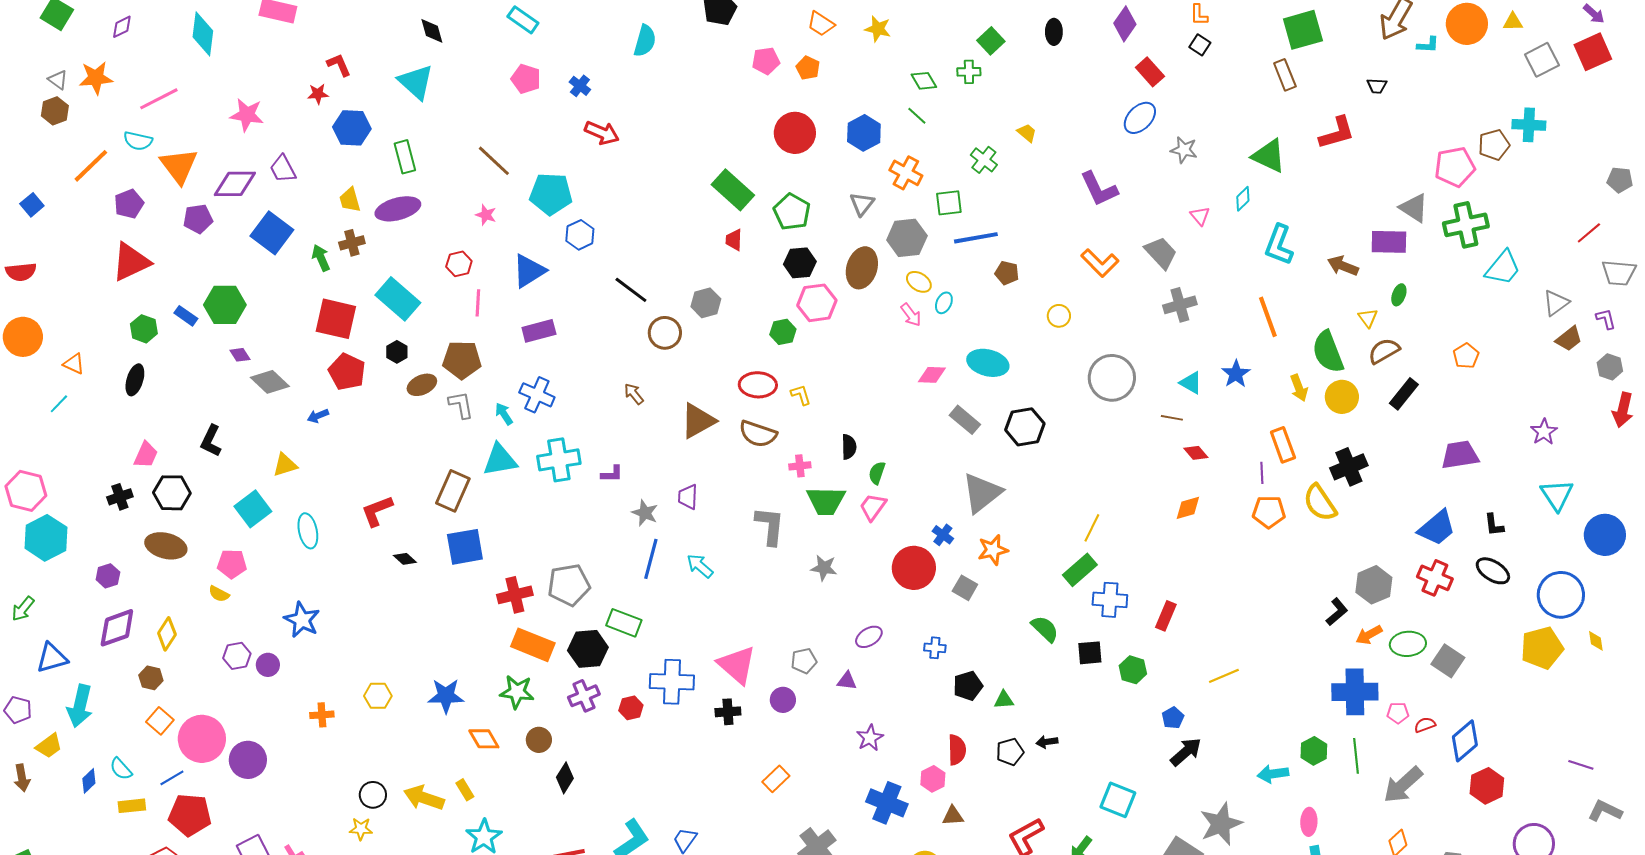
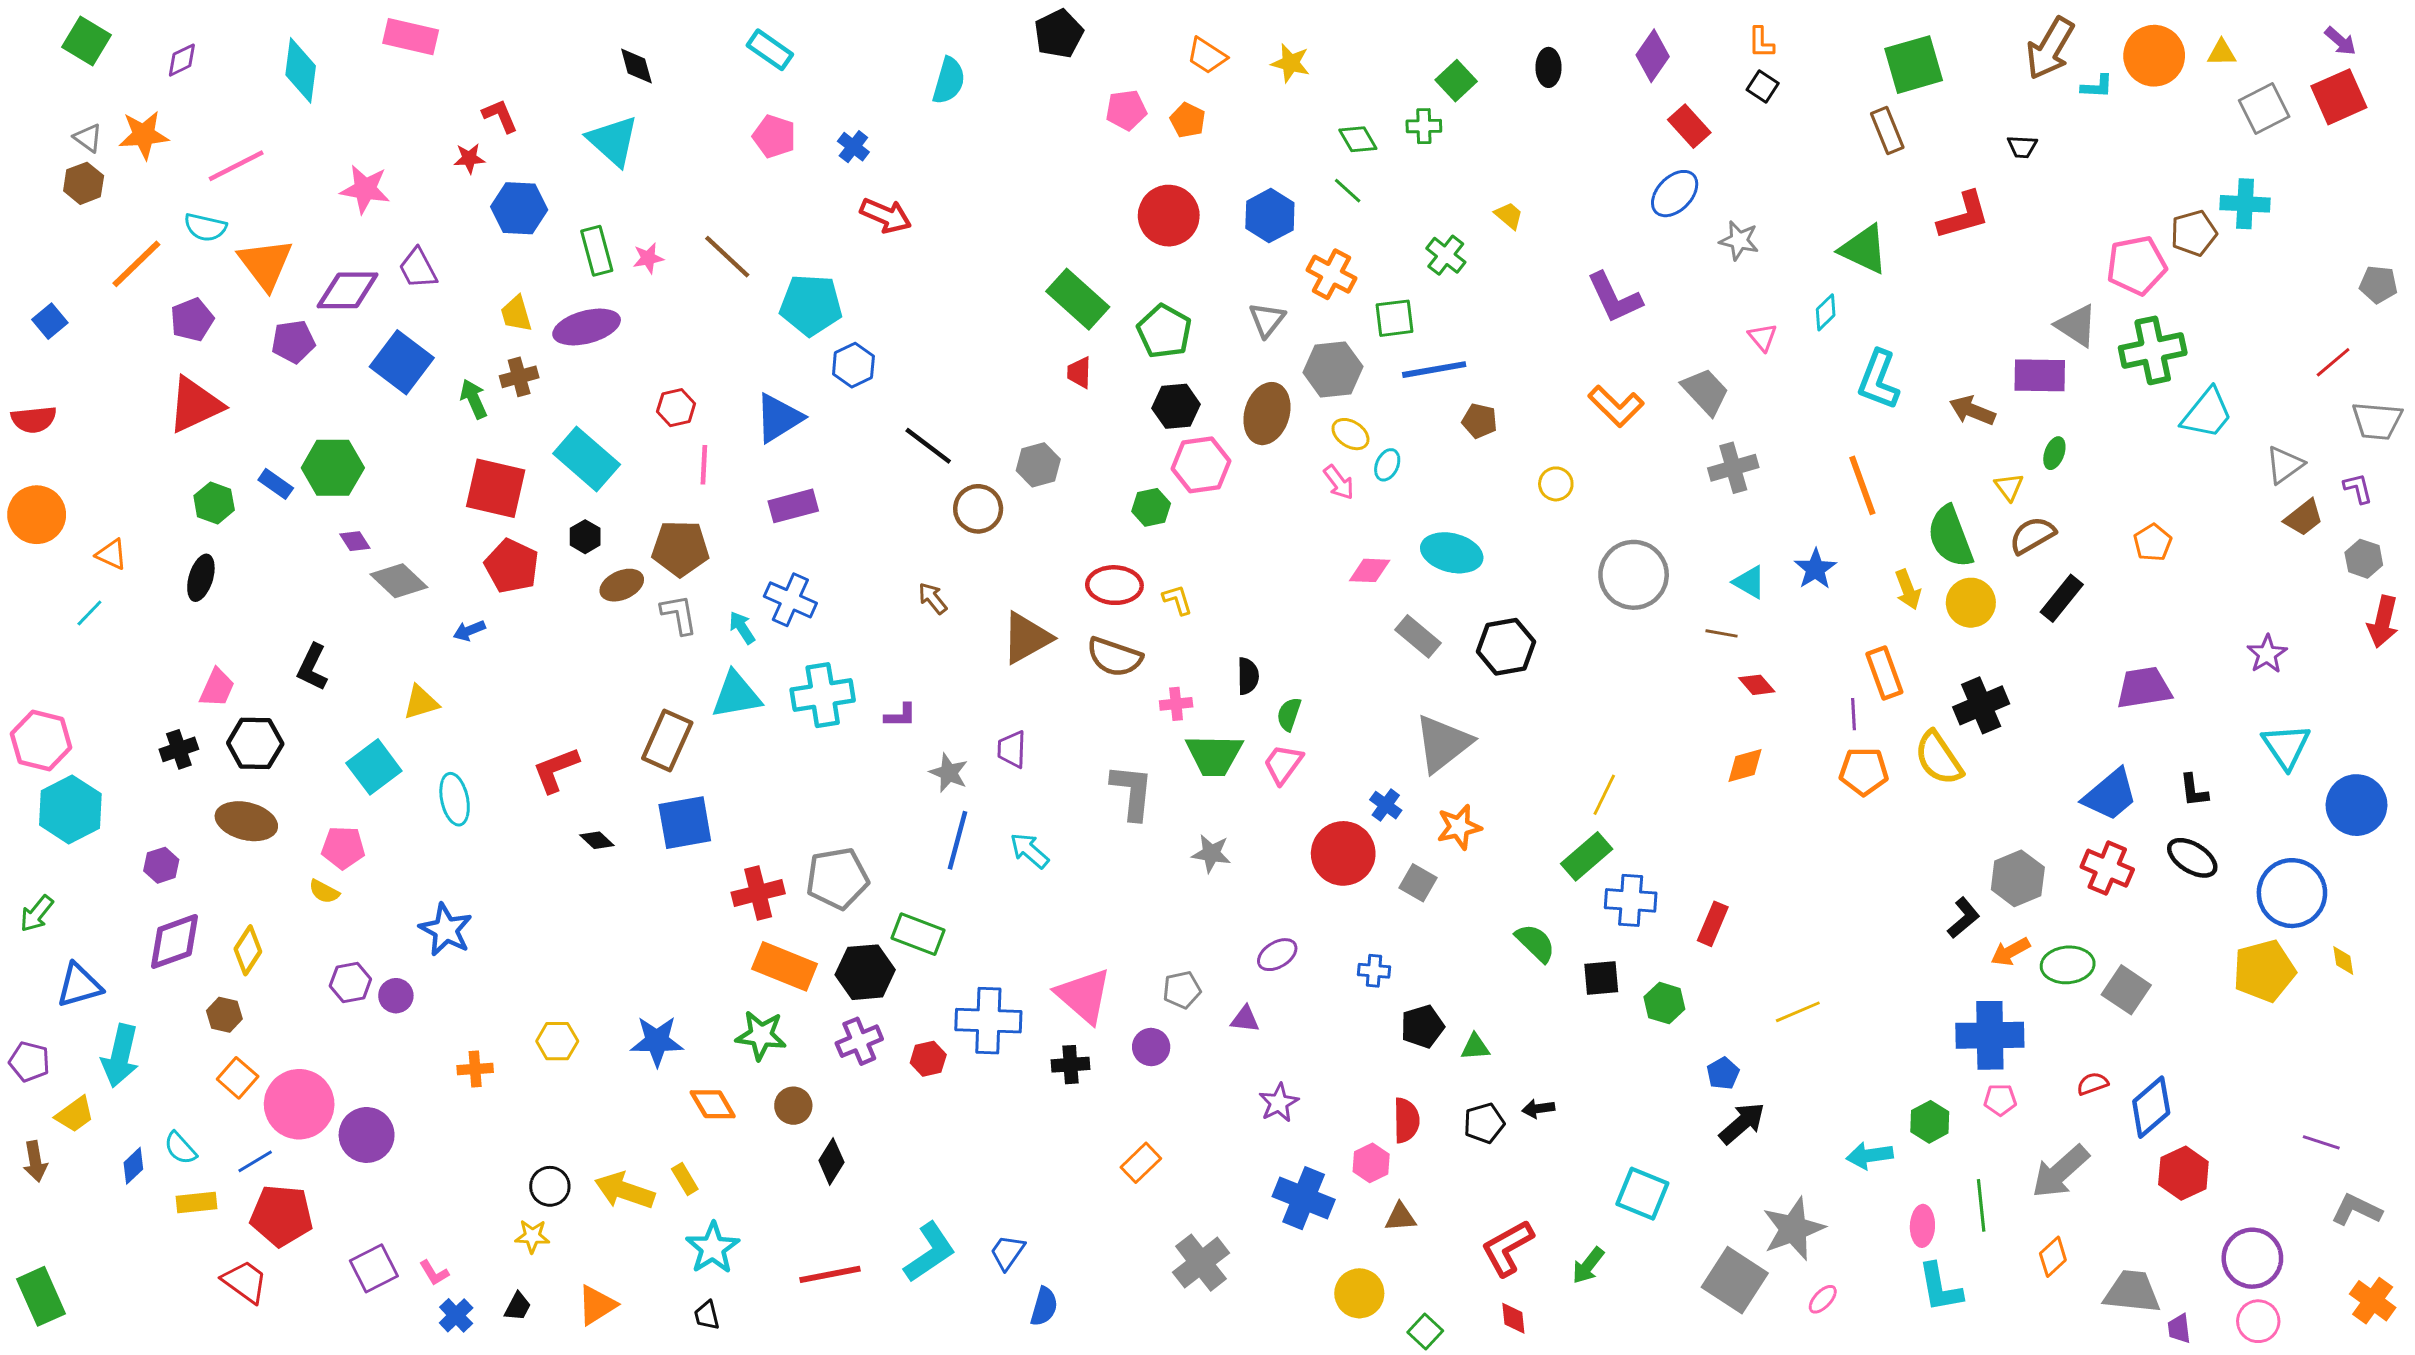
pink star: (486, 215) -> (648, 258), moved, turned -30
pink pentagon: (1398, 713) -> (2000, 1100), moved
green line: (1356, 756) -> (1981, 1205), moved

